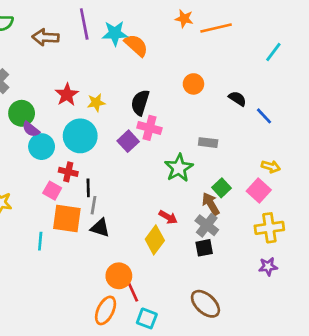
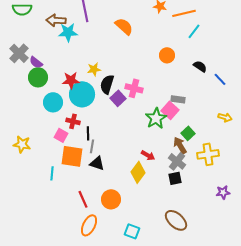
cyan star: (115, 33) -> (68, 32), moved
cyan line: (273, 52) -> (194, 31), moved
red star: (67, 95) -> (71, 80), moved, turned 30
black semicircle: (140, 103) -> (107, 84), moved
purple semicircle: (31, 129) -> (36, 62), moved
pink square: (259, 191) -> (170, 110), moved
yellow cross: (269, 228) -> (208, 154), moved
red line: (132, 290) -> (83, 199), moved
orange ellipse: (106, 310) -> (89, 225), moved

